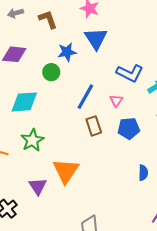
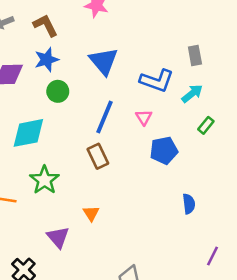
blue triangle: (96, 39) -> (104, 61), moved
blue star: (67, 52) -> (47, 60), moved
brown rectangle: (94, 126) -> (98, 156), moved
orange triangle: (66, 171) -> (91, 213), size x0.5

